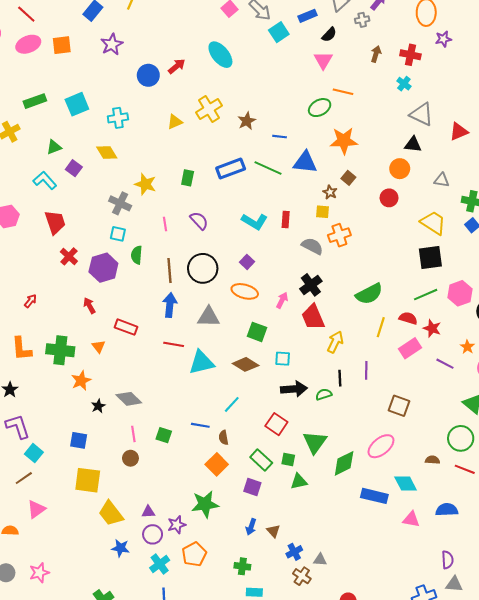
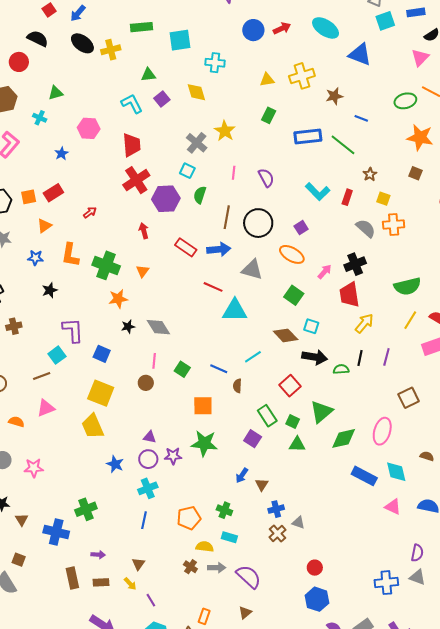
cyan ellipse: (220, 55) -> (326, 28), turned -32
blue triangle: (305, 162) -> (360, 54), moved
green rectangle: (188, 178) -> (269, 115), moved
brown square: (348, 178) -> (416, 173), turned -32
brown star: (330, 192) -> (370, 174), moved
red cross: (69, 256) -> (136, 180), size x1.5
blue arrow: (170, 305) -> (219, 249), turned 65
red rectangle: (126, 327) -> (186, 247), moved
brown diamond: (246, 364) -> (286, 335), moved
brown square: (399, 406) -> (409, 398), turned 30
purple L-shape: (18, 426) -> (73, 330), moved
pink ellipse: (381, 446) -> (382, 431), turned -48
orange square: (217, 464) -> (203, 406), moved, turned 30
yellow trapezoid: (111, 513) -> (93, 426), moved
orange pentagon: (194, 554) -> (189, 518), moved

